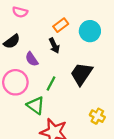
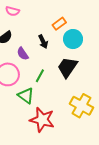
orange rectangle: (61, 25) -> (59, 24), moved
cyan circle: (90, 31) -> (73, 39), moved
yellow cross: (97, 116) -> (81, 106), size x1.6

